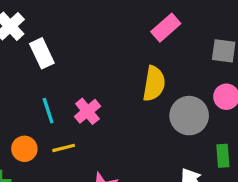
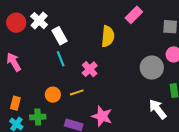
yellow semicircle: (154, 84) -> (108, 36), moved
cyan line: (48, 111) -> (61, 59), moved

